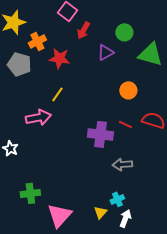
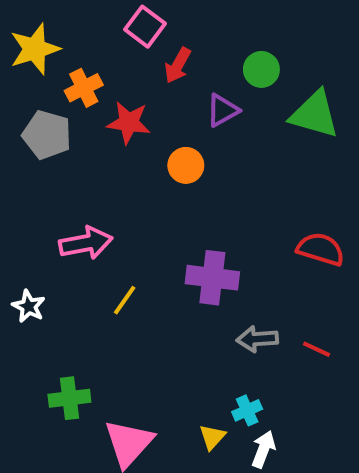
orange circle: (128, 90) -> (186, 165), moved
yellow line: (57, 94) -> (125, 300), moved
red line: (125, 124) -> (317, 349), moved

